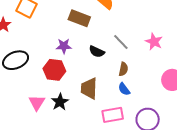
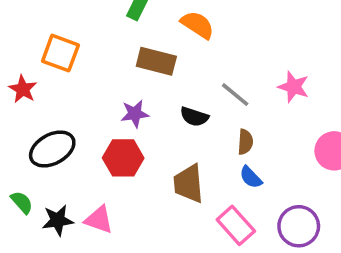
black star: (60, 102) -> (58, 220), moved, turned 30
pink triangle: (37, 103) -> (99, 220), turned -36
pink rectangle: (113, 115) -> (236, 225), turned 65

